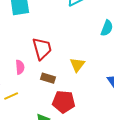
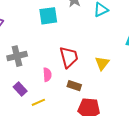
yellow triangle: (77, 65) -> (102, 63), moved

